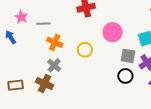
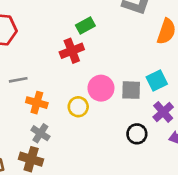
pink circle: (113, 32) -> (101, 88), moved
gray square: (128, 56) -> (131, 90), moved

